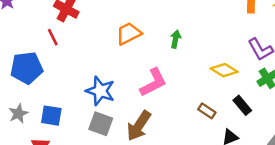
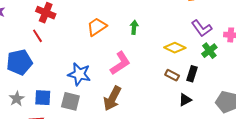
black rectangle: (242, 105) -> (192, 74), turned 63
brown rectangle: (207, 111) -> (172, 75), moved
gray square: (101, 124) -> (70, 101), moved

